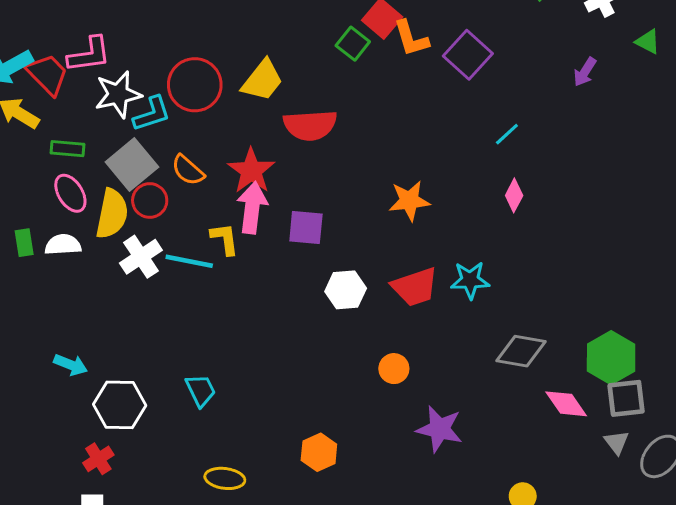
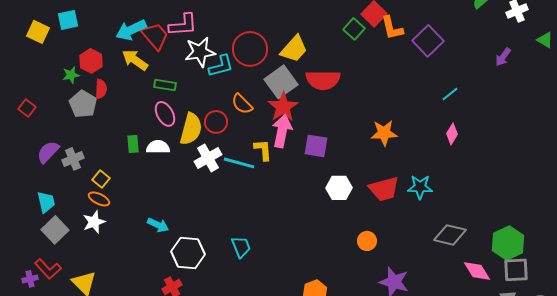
gray square: (132, 165) -> (281, 82), moved

